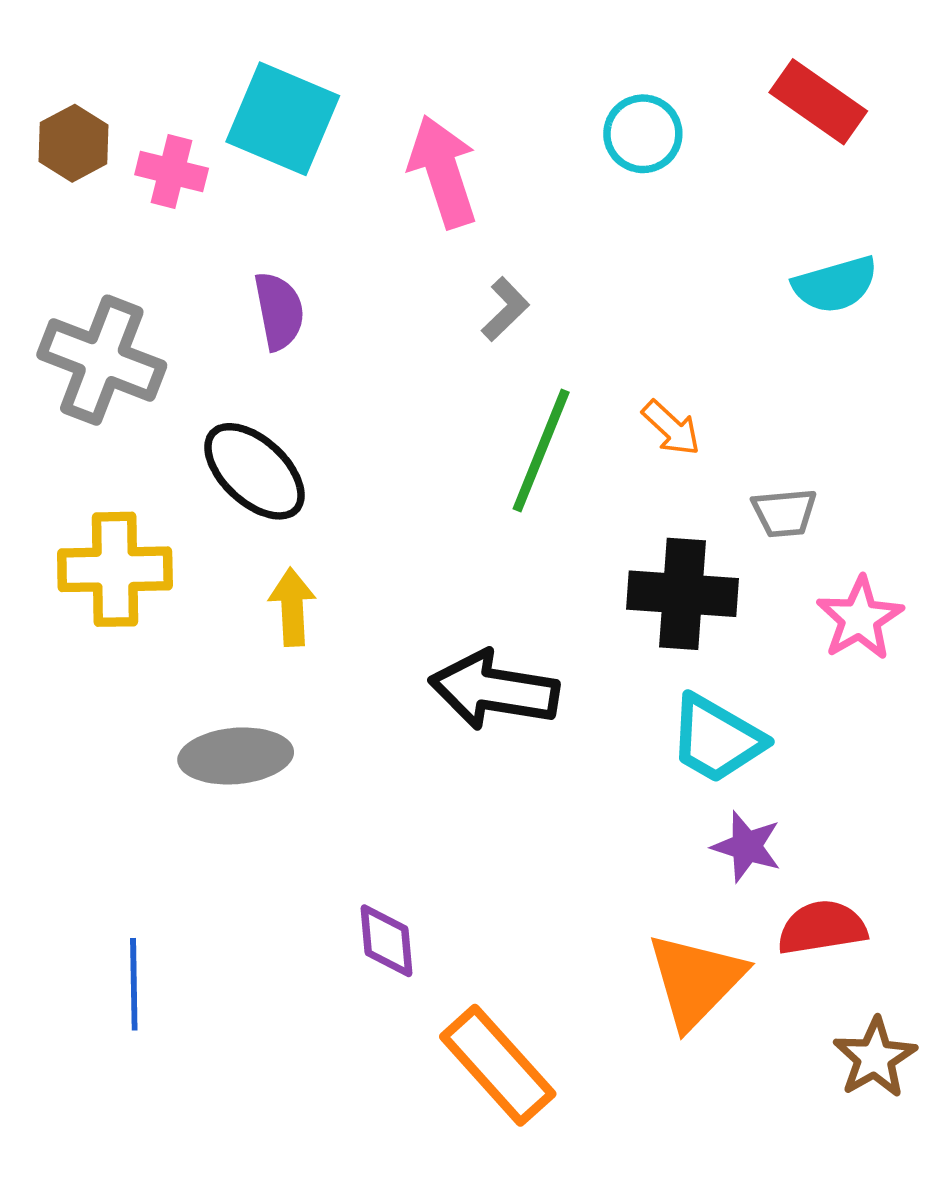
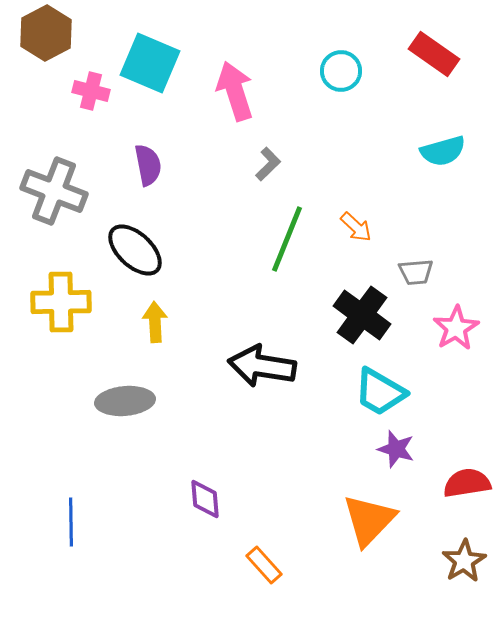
brown hexagon: (73, 143) -> (46, 33), moved, size x1.4
black cross: (683, 594) -> (362, 315), turned 32
red semicircle: (822, 928) -> (467, 483), moved
orange rectangle: (498, 1065) -> (264, 565), size x0.6

